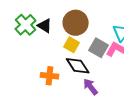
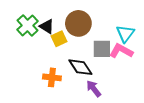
yellow square: (72, 45) -> (59, 39), moved, turned 35
gray square: (99, 48) -> (102, 49), turned -30

